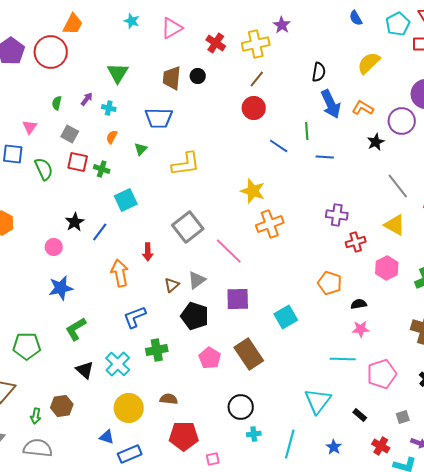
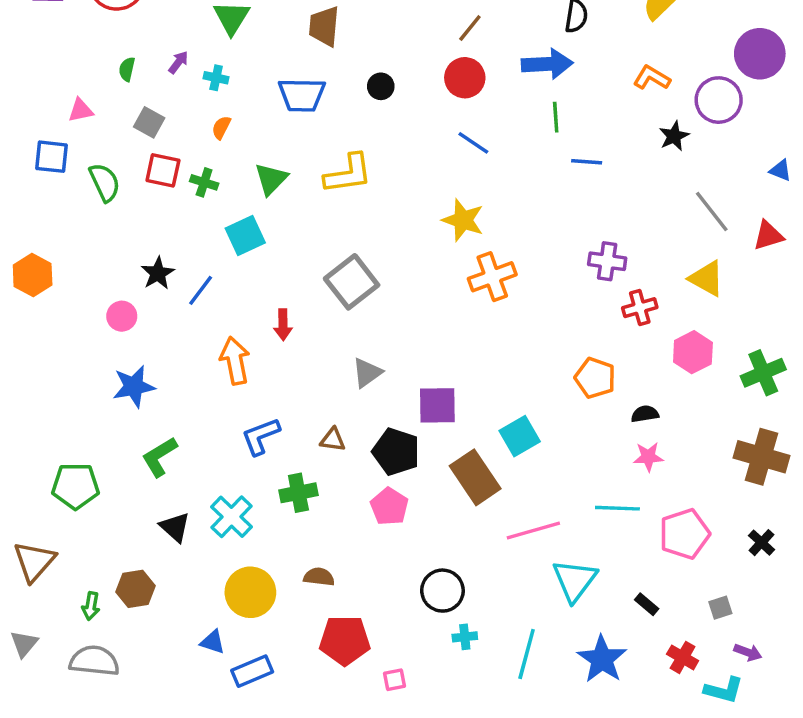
black circle: (198, 76) -> (381, 86), moved
blue arrow: (331, 104) -> (547, 64), moved, turned -68
pink triangle: (30, 127) -> (81, 110), turned 42
blue line: (279, 146) -> (473, 143), moved
green triangle: (141, 149) -> (271, 179), moved, size x1.5
pink line: (229, 251) -> (533, 531), moved, turned -60
brown triangle: (172, 285) -> (333, 440), moved, turned 49
black pentagon: (195, 316) -> (396, 452), moved
brown rectangle: (249, 354) -> (475, 477), moved
blue star: (334, 447) -> (602, 659), size x1.8

